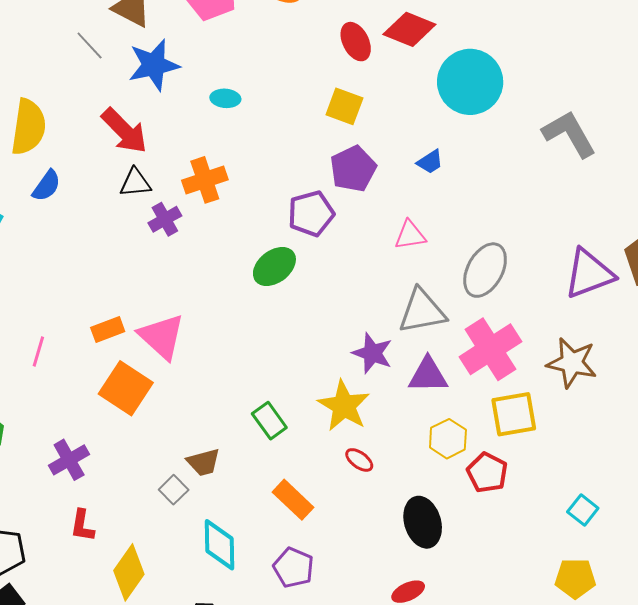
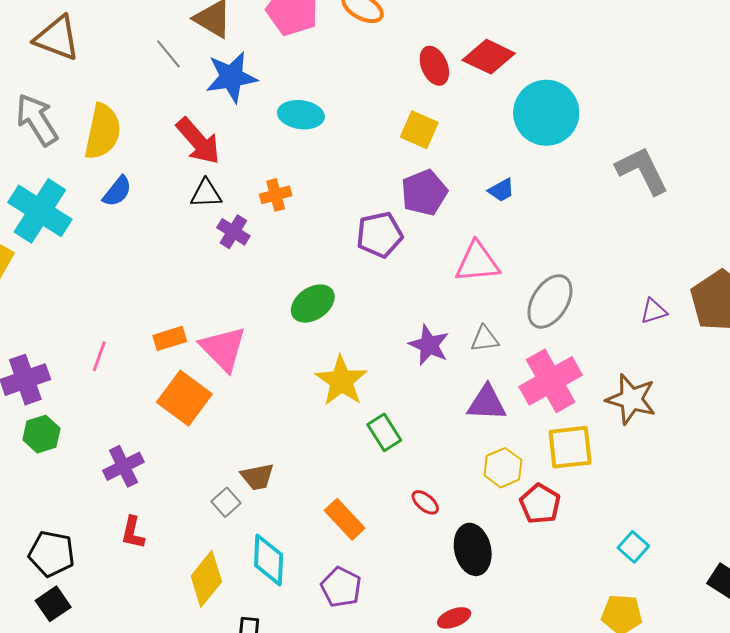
cyan ellipse: (225, 98) -> (301, 115), size x1.5
orange cross: (205, 180) -> (276, 195), size x0.7
purple cross: (165, 219) -> (233, 232), turned -32
pink triangle: (410, 235) -> (477, 262), size x1.4
green ellipse: (274, 266) -> (313, 304), moved
purple triangle: (589, 274) -> (654, 311), size x0.5
gray triangle: (422, 311) -> (485, 339), size x0.6
purple star: (372, 353) -> (429, 345), moved
yellow star: (344, 406) -> (341, 381), moved
green rectangle: (269, 421) -> (384, 432), moved
red ellipse: (359, 460) -> (425, 502), moved
yellow diamond: (129, 572) -> (206, 579), moved

